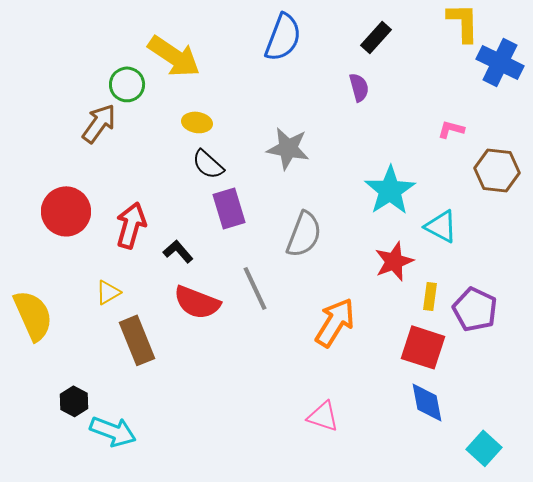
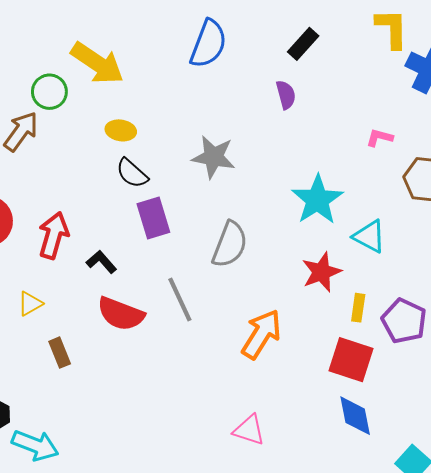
brown rectangle: (137, 340) -> (60, 353), size x0.6

